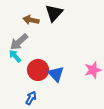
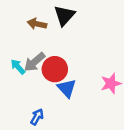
gray arrow: (19, 42) -> (35, 62), moved
red circle: (38, 70) -> (55, 69), moved

